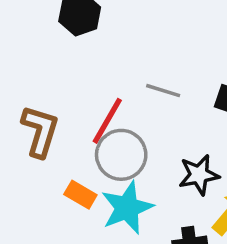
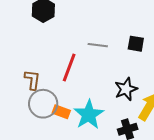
brown L-shape: (40, 131) -> (32, 80), size x0.7
gray circle: (121, 155) -> (43, 104), moved

